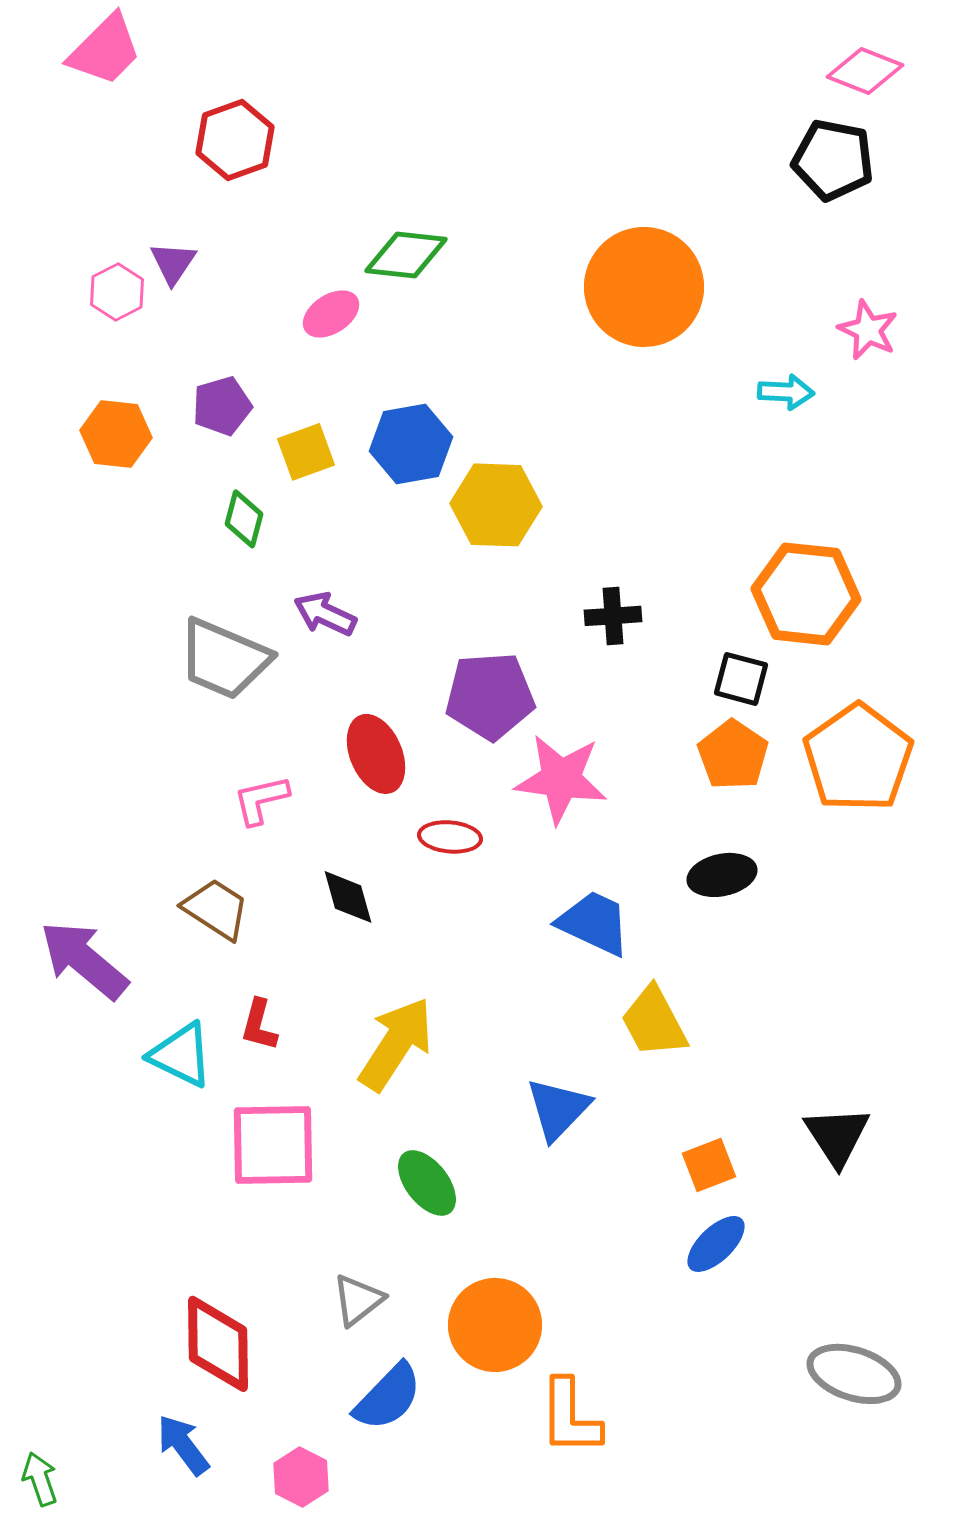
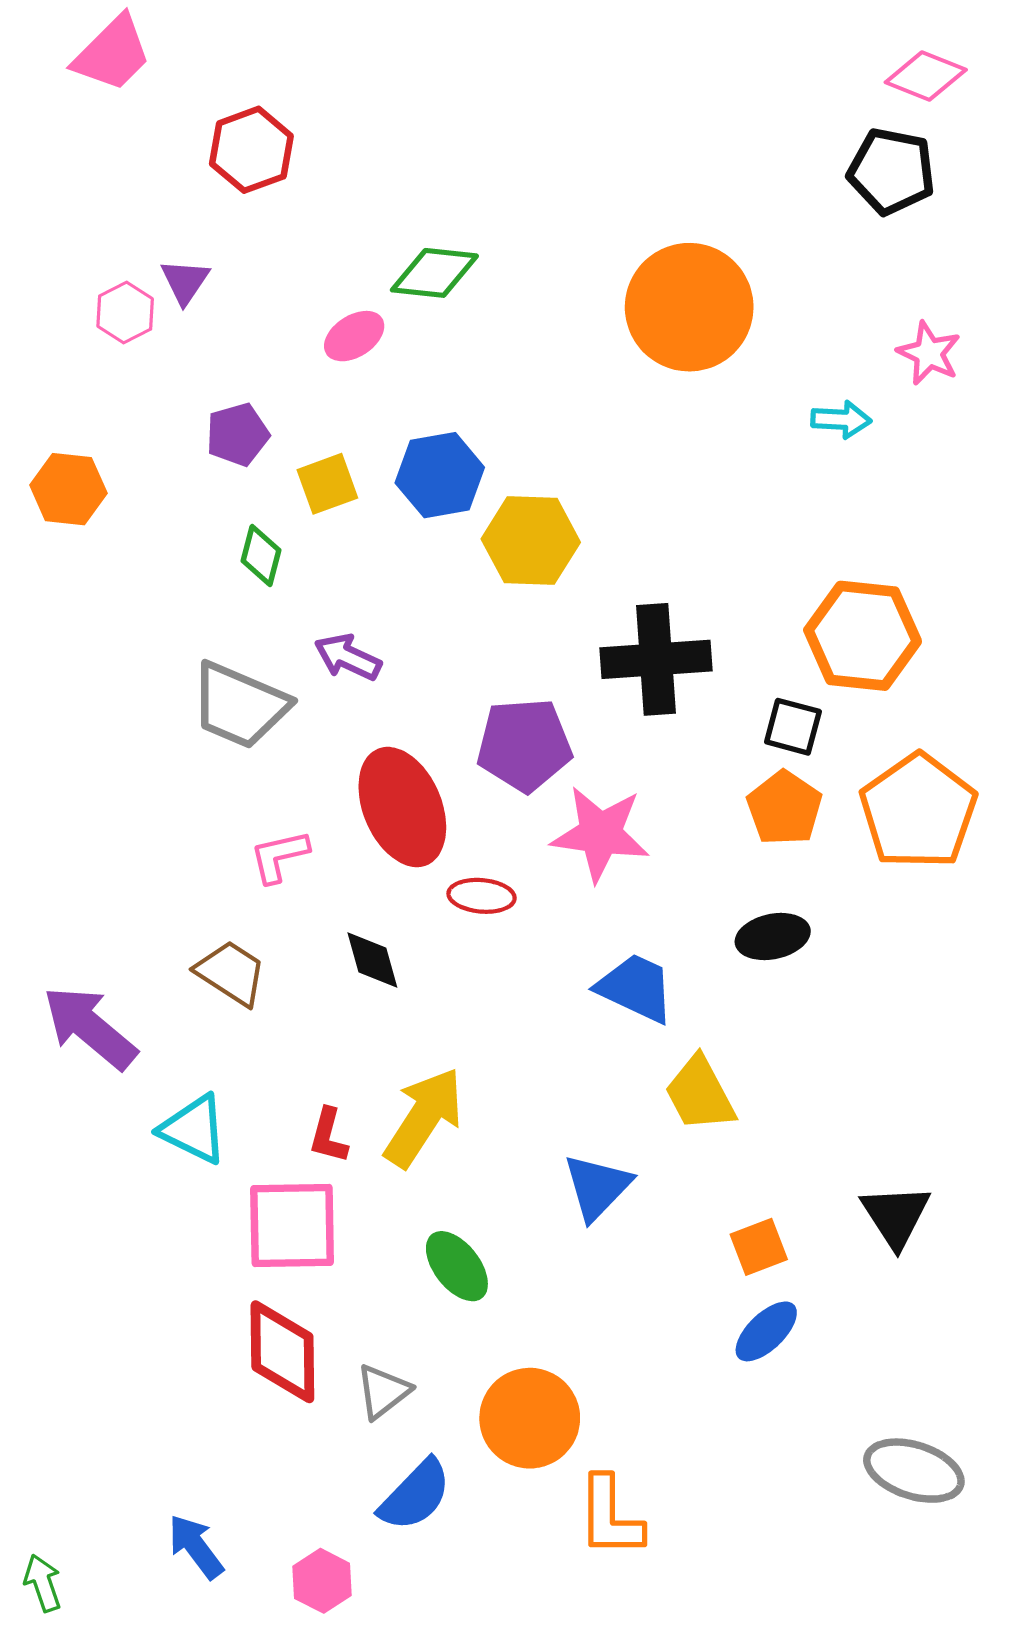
orange hexagon: (116, 434) -> (68, 489), moved
black cross: (613, 616) -> (656, 659), size x1.8
red ellipse: (376, 754) -> (402, 807), size x1.4
red L-shape: (259, 1025) -> (328, 1136), moved
red diamond: (218, 1344) -> (282, 1352), moved

